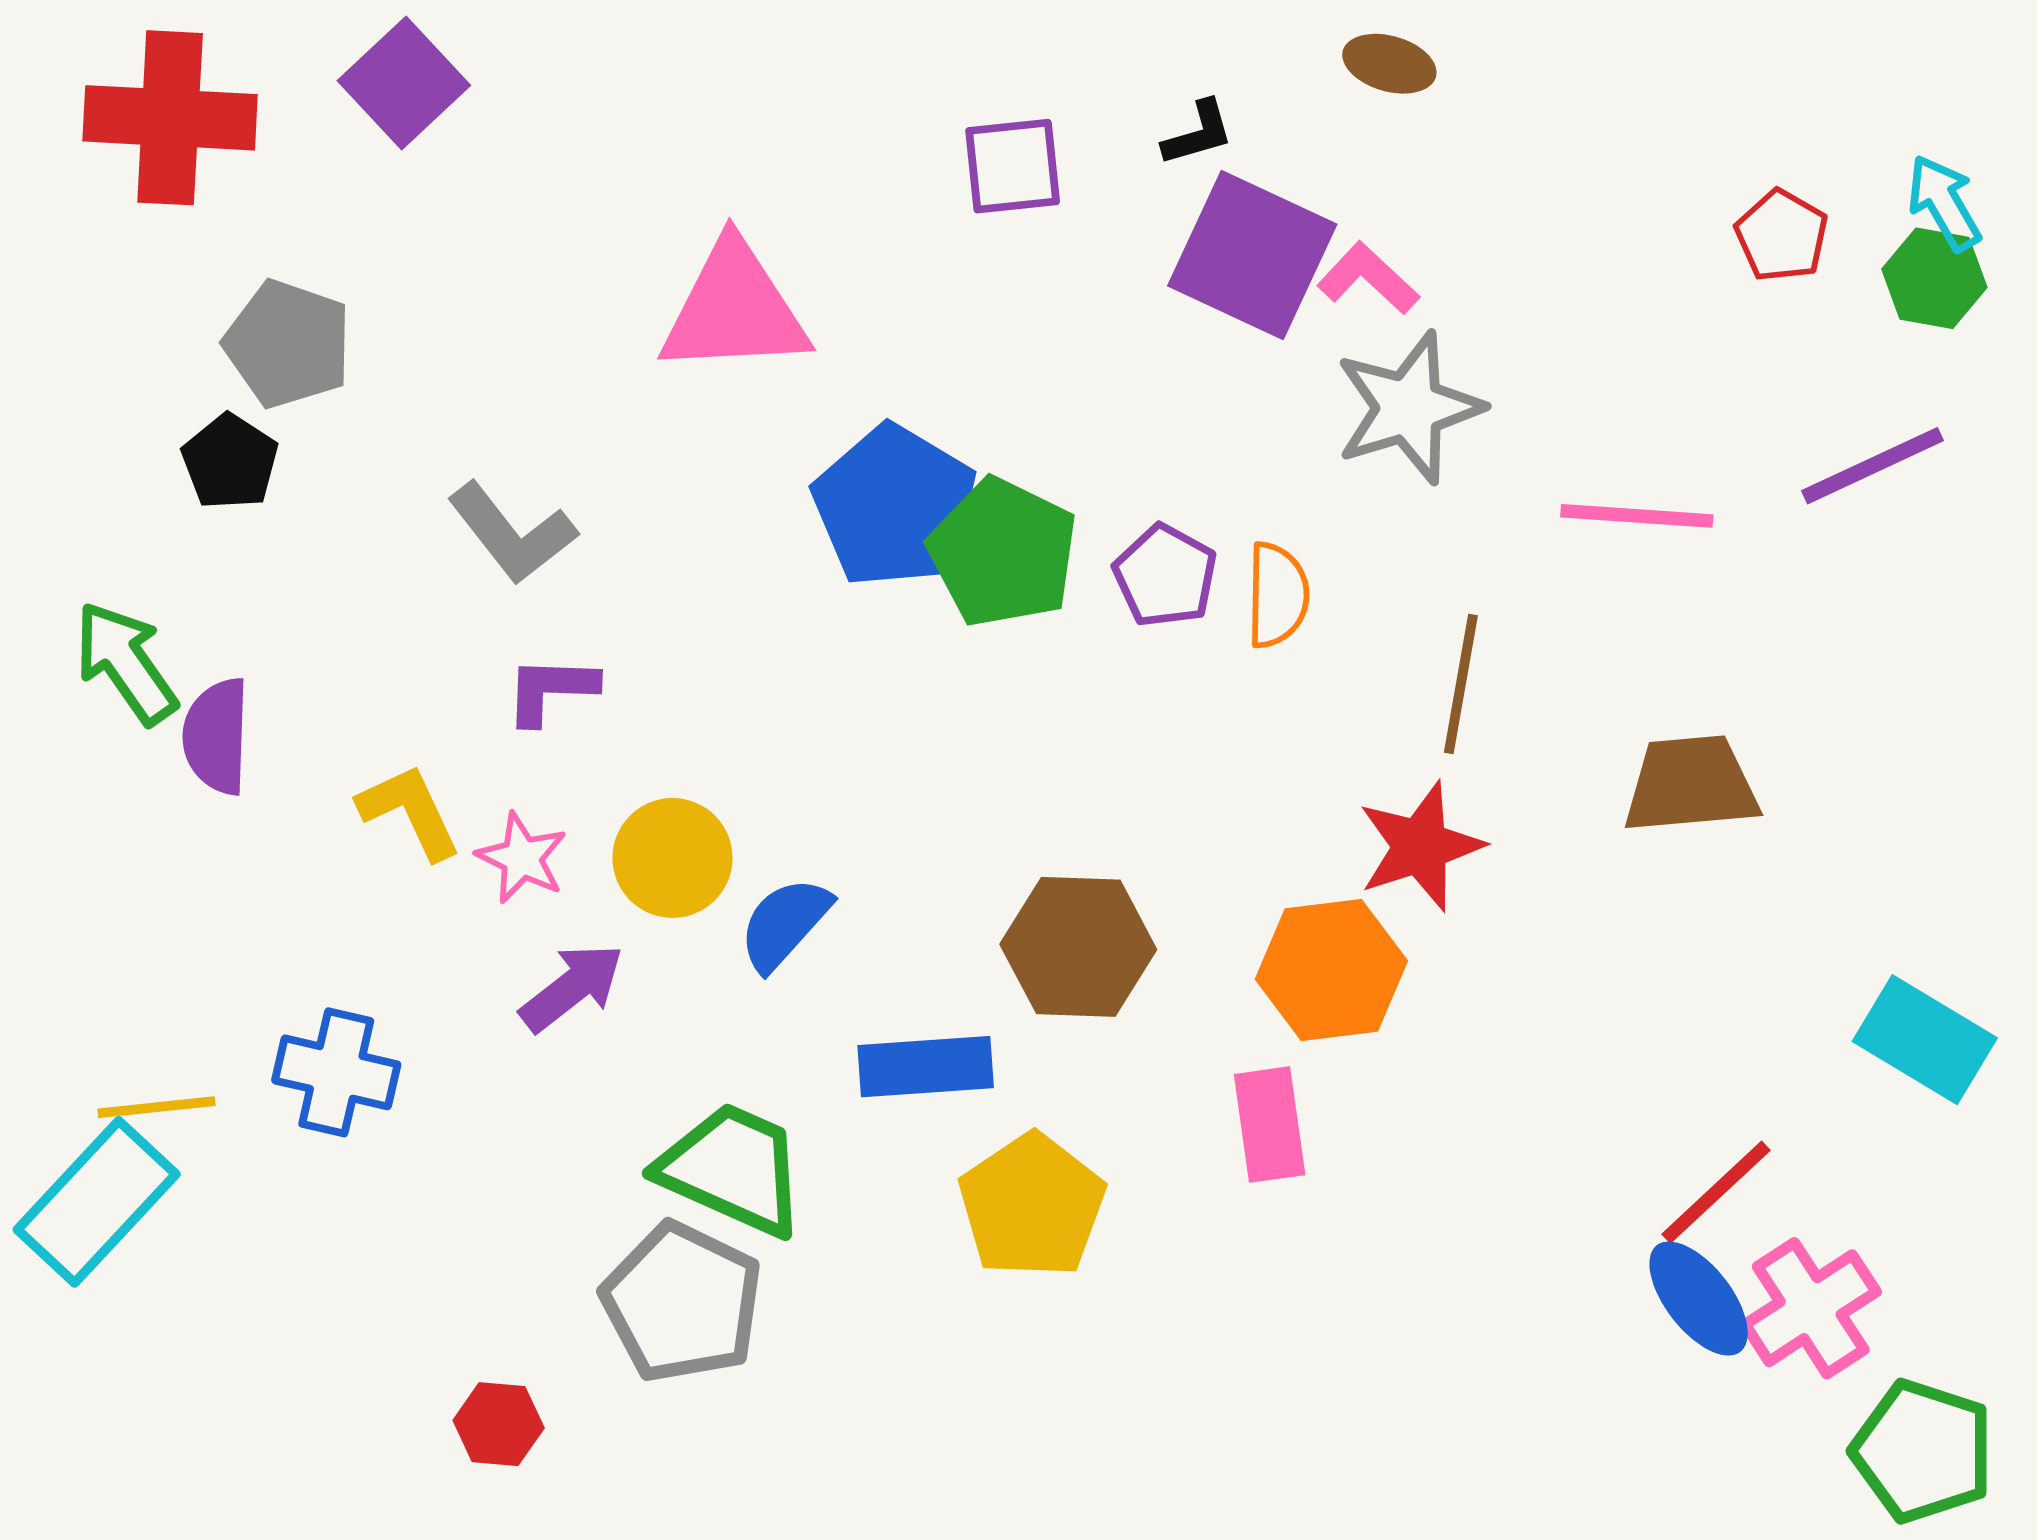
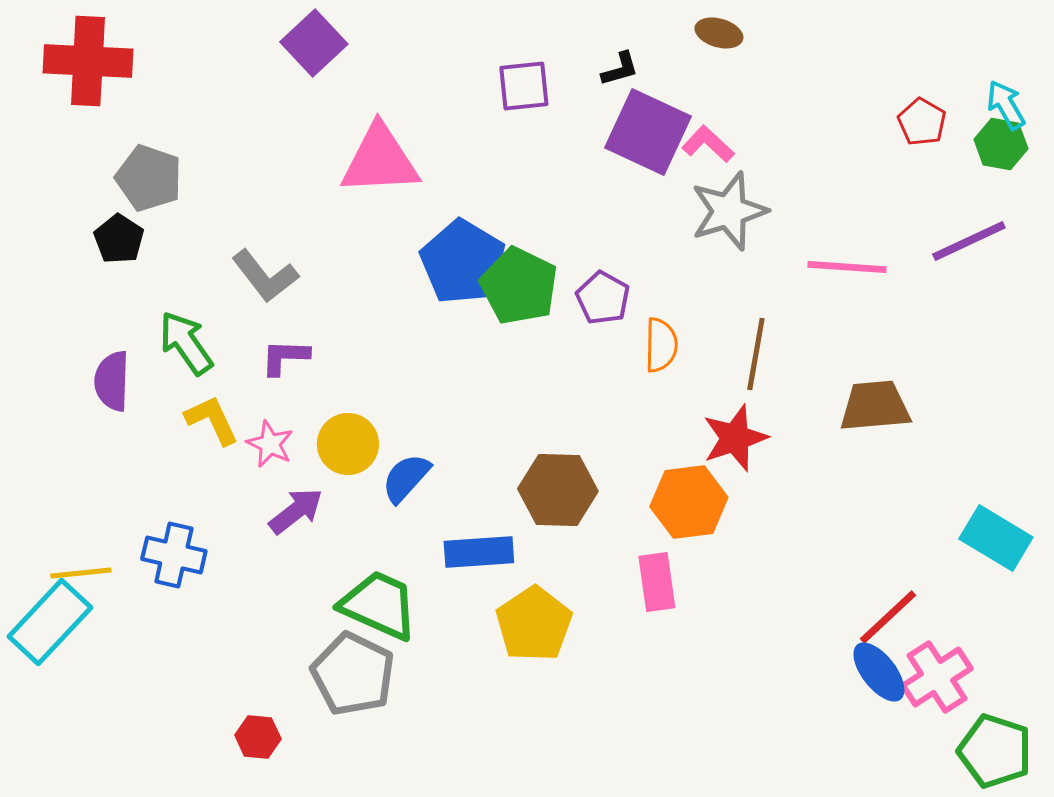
purple square: (404, 83) -> (314, 43), moved
orange semicircle: (1277, 595) -> (661, 345), moved
green arrow: (126, 663) -> (186, 343), moved

